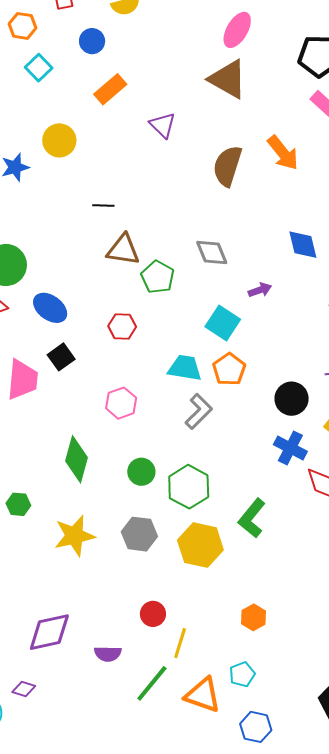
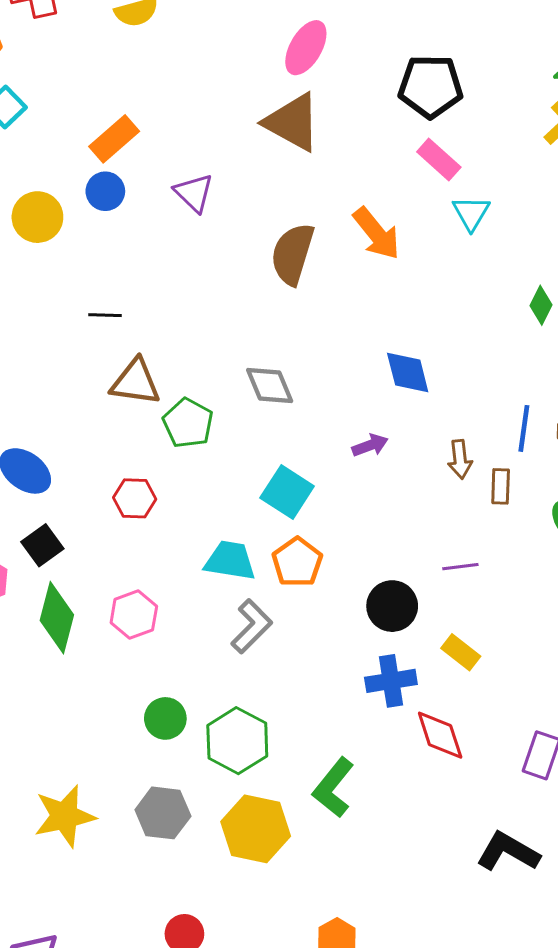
blue circle: (92, 41) -> (105, 191), moved
purple arrow: (260, 290) -> (370, 445), moved
blue cross: (290, 448) -> (391, 681), turned -36
green diamond: (77, 459) -> (57, 618), moved

